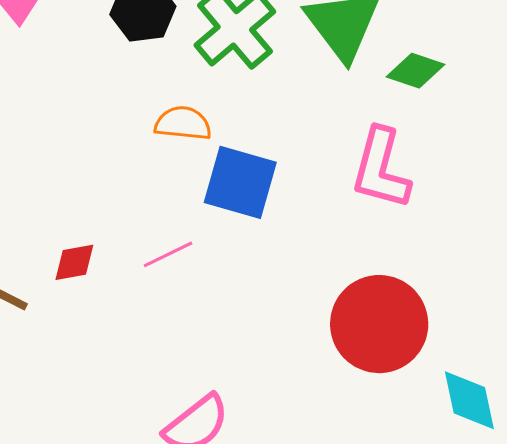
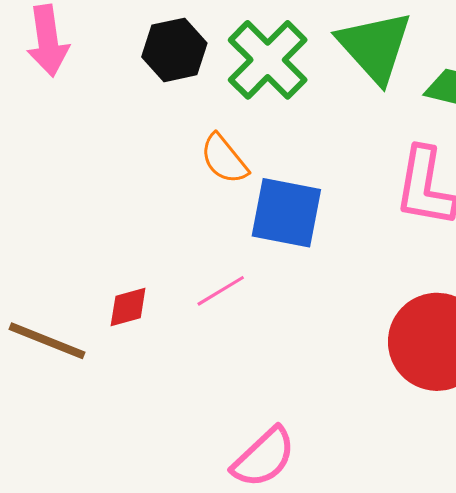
orange semicircle: (183, 123) -> (224, 159), turned -130

